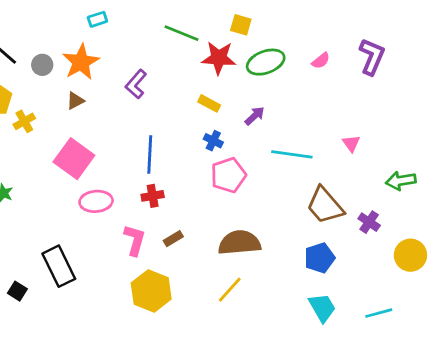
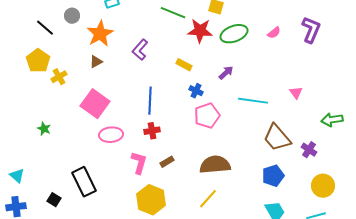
gray circle: (42, 65) -> (72, 16), moved
yellow rectangle: (209, 103) -> (184, 65), moved
yellow circle: (410, 255) -> (323, 186), moved

